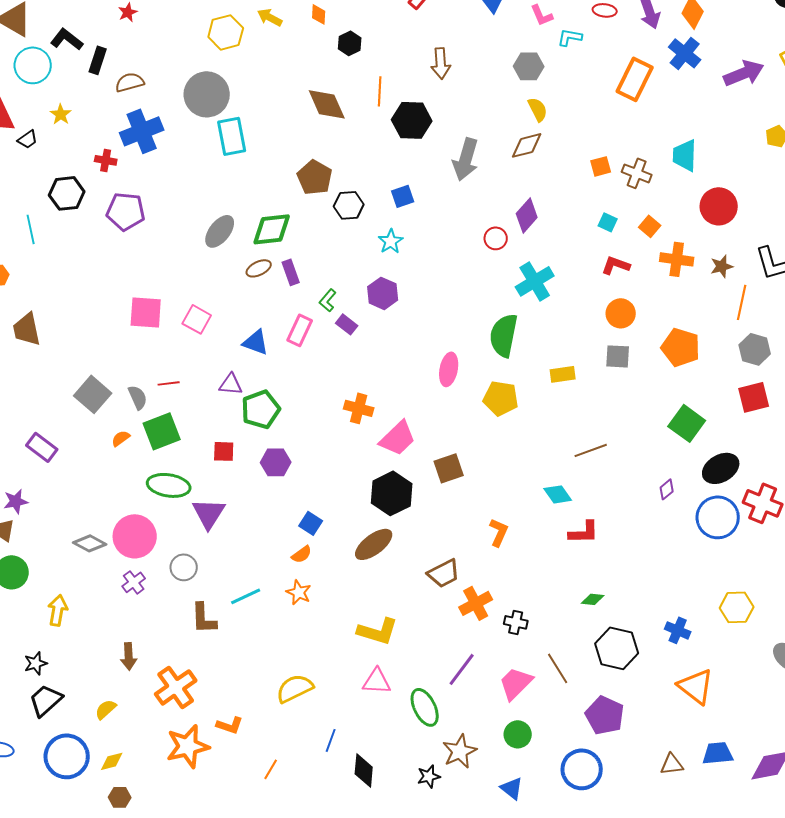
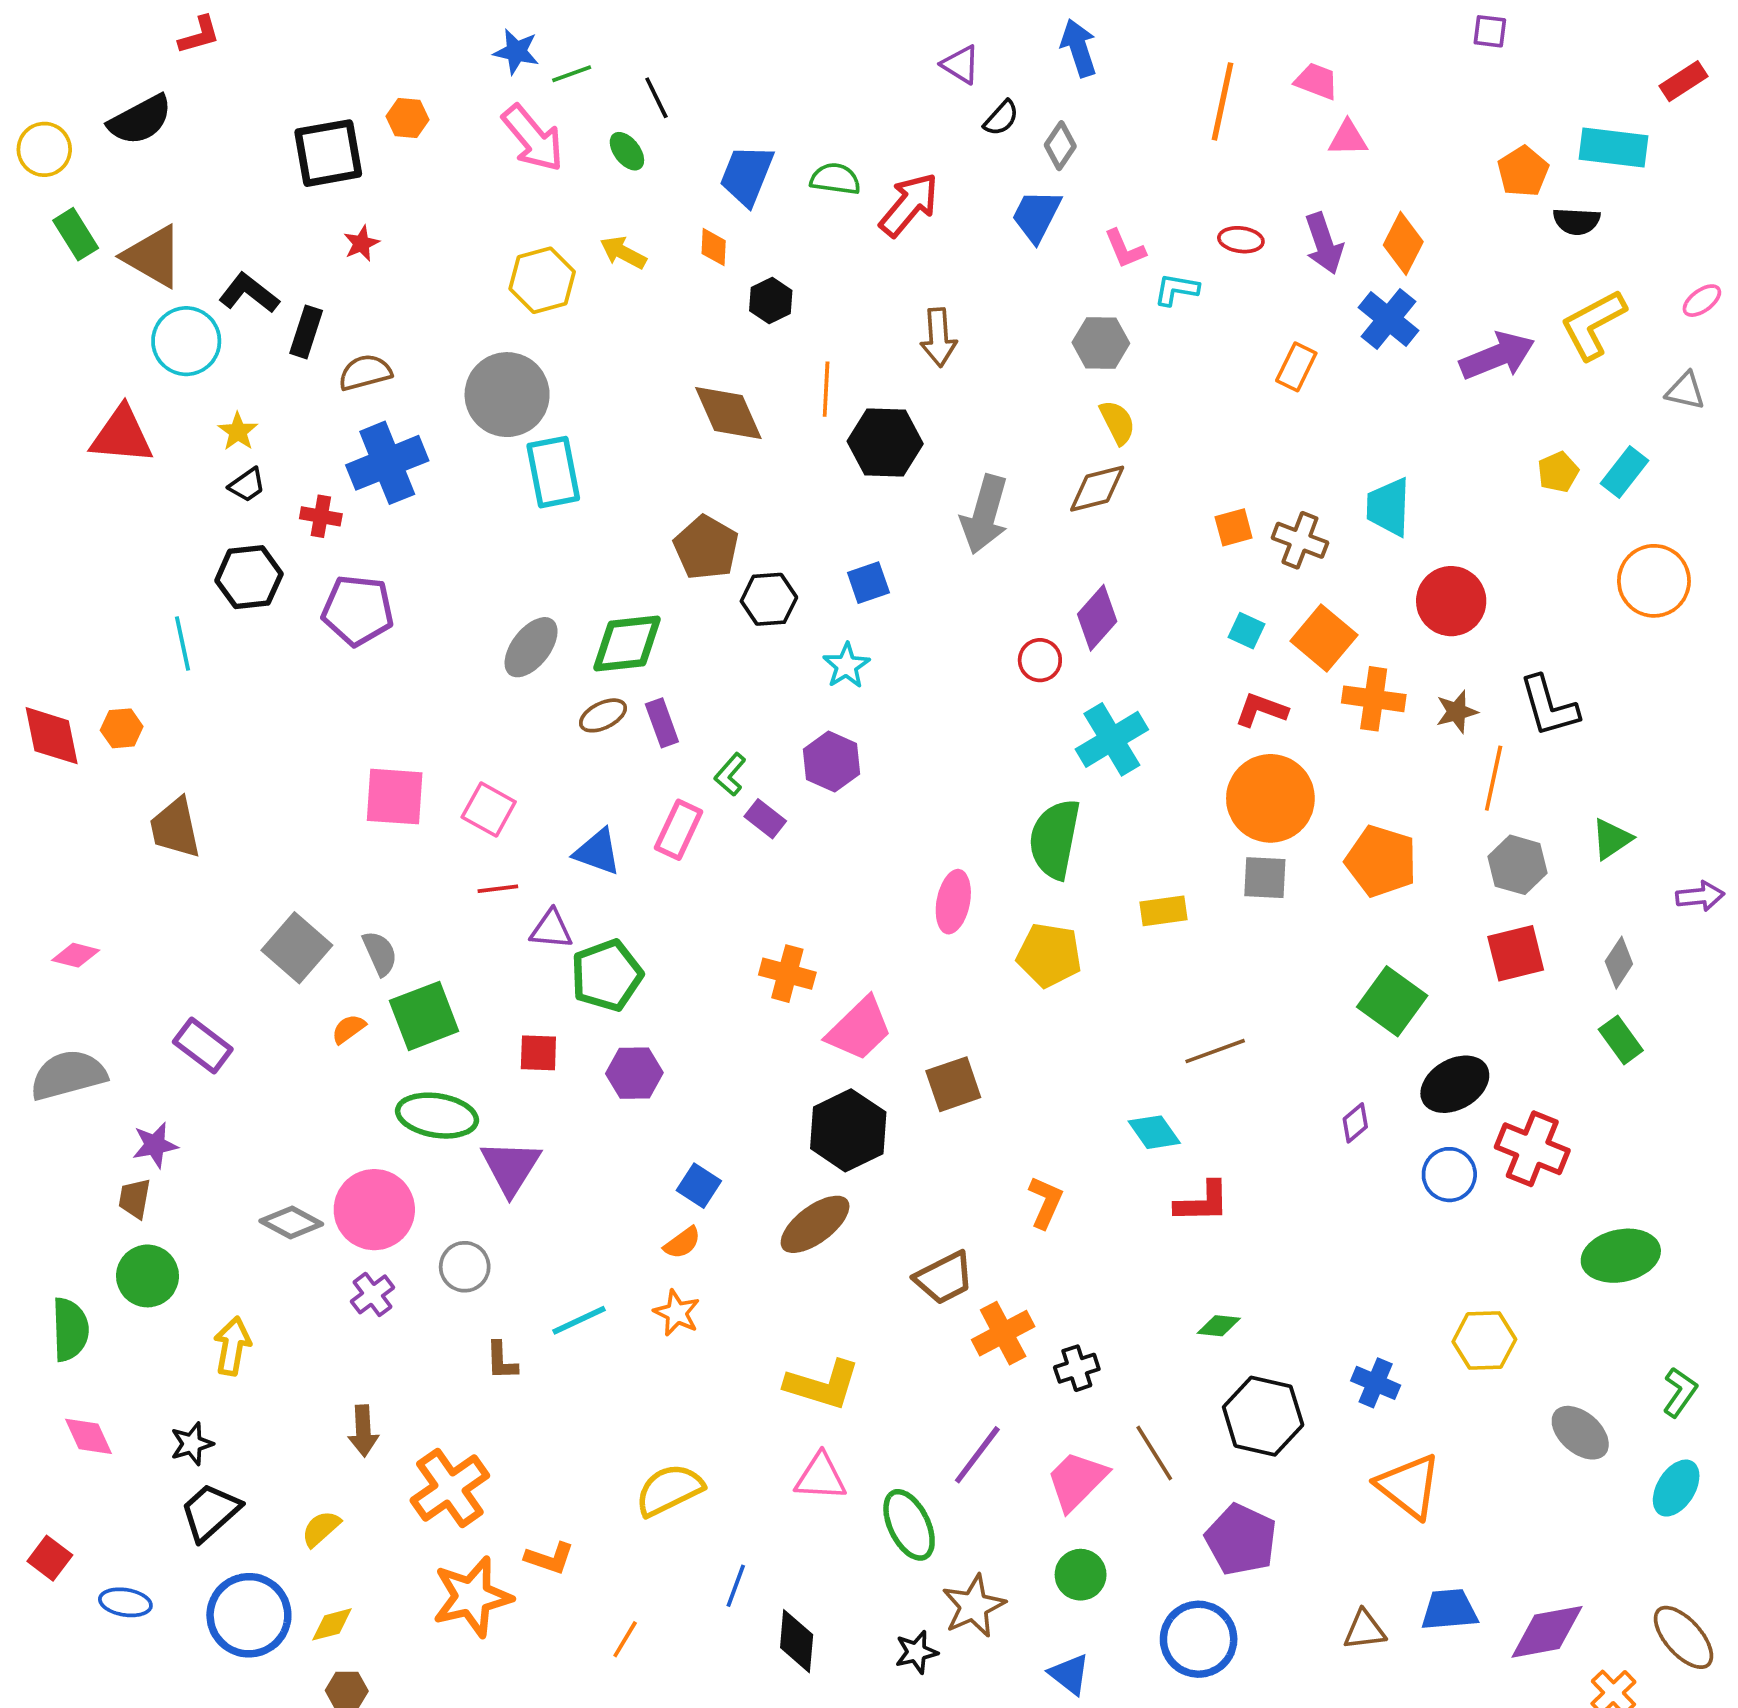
orange rectangle: (635, 79) -> (1296, 367), size x0.6
black trapezoid: (28, 139) -> (247, 485), moved
orange square: (650, 226) -> (1324, 638), size x1.6
orange circle: (621, 313) -> (1270, 798), size x1.6
red line: (169, 383) -> (498, 889), moved
blue circle: (718, 517) -> (1449, 1175), size x0.7
brown L-shape: (204, 618) -> (502, 1361), size x0.7
black cross: (516, 622) -> (1077, 1368), turned -30

